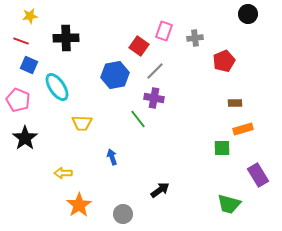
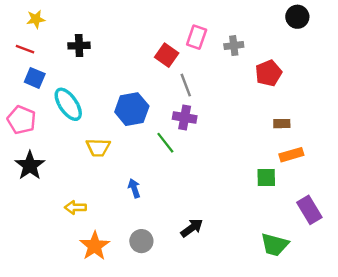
black cross: (66, 38) -> (79, 46), size x0.7
gray line: (155, 71) -> (186, 85), turned -66
blue hexagon: (115, 75) -> (132, 109), moved
gray circle: (123, 214) -> (141, 241), moved

